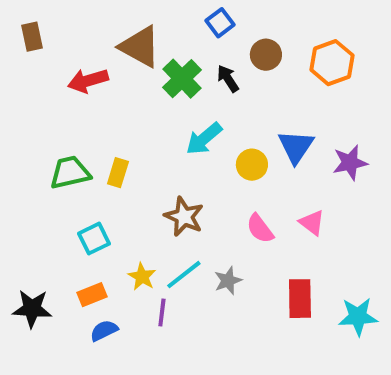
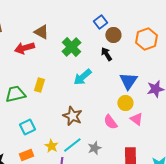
blue square: (220, 23) -> (100, 22), moved
brown triangle: (140, 47) -> (41, 32), moved, size x0.7
black arrow: (228, 79) -> (106, 54), moved
yellow circle: (252, 165) -> (125, 103), moved
yellow rectangle: (118, 173) -> (39, 85), moved

